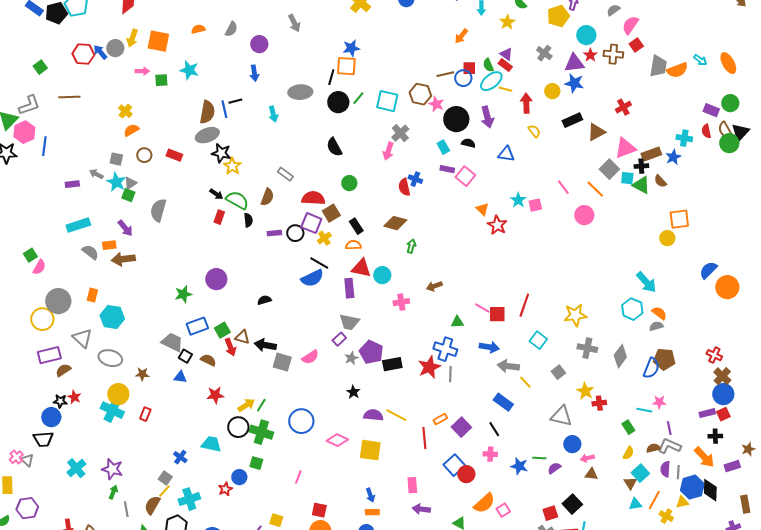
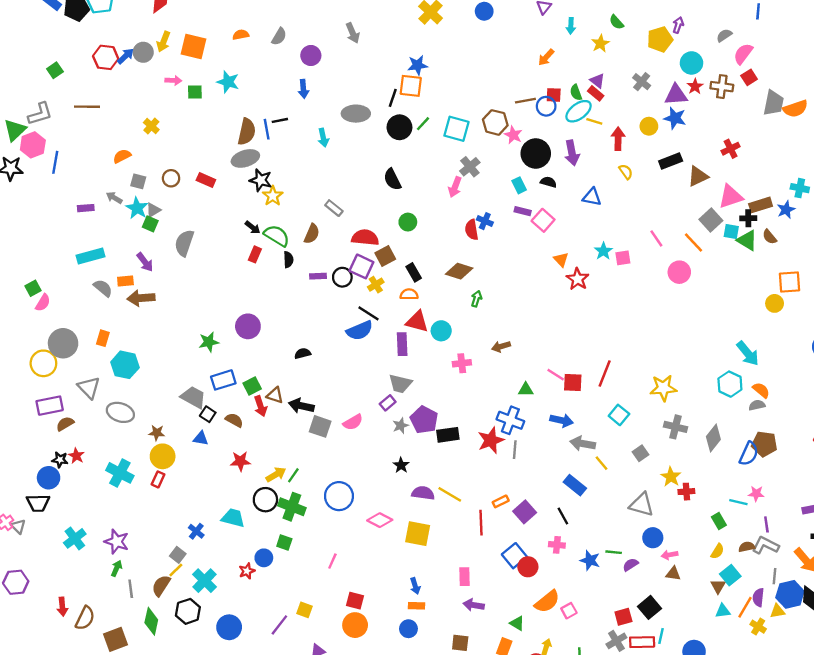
blue arrow: (100, 52) -> (126, 56), turned 84
orange semicircle: (131, 130) -> (122, 156), moved
yellow circle: (118, 394) -> (163, 456), moved
purple semicircle: (665, 469) -> (758, 597), moved
cyan cross: (189, 499) -> (204, 581), turned -30

